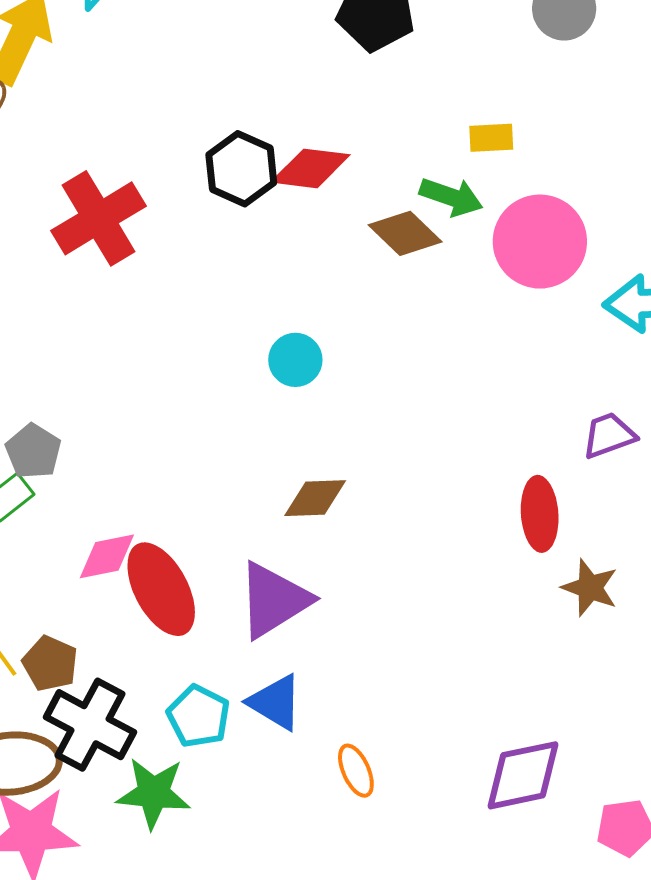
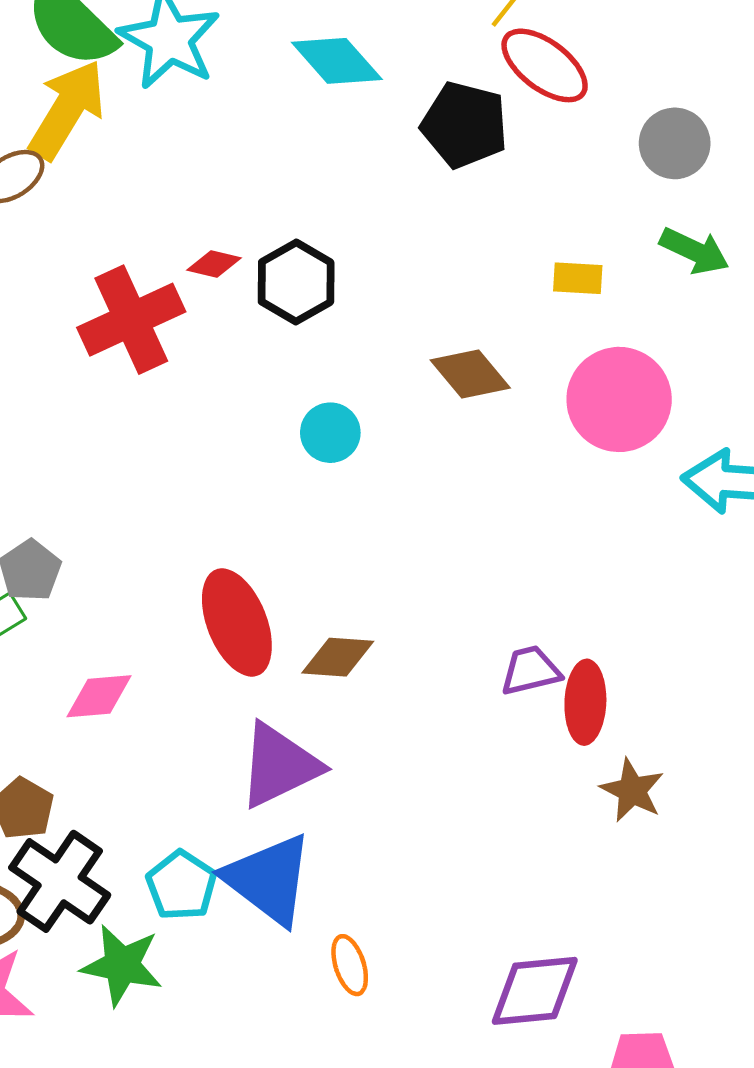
red diamond: (310, 168) -> (214, 264), moved, size x0.6
green arrow: (451, 197) -> (694, 251), moved
cyan circle: (295, 360) -> (330, 433), moved
purple trapezoid: (609, 435) -> (531, 671), moved
red ellipse: (161, 589) -> (237, 622), moved
blue triangle: (275, 702) -> (269, 879), size x1.5

